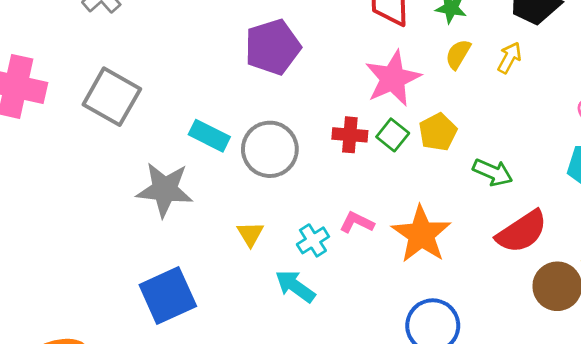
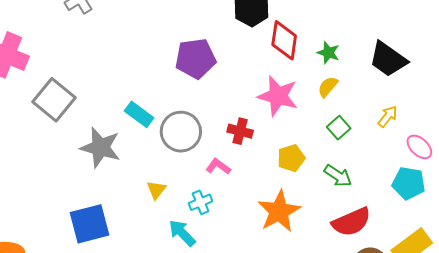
yellow arrow: (509, 58) -> (388, 116), moved
pink star: (393, 78) -> (278, 96), turned 30
gray square: (112, 97) -> (54, 100), moved
yellow pentagon: (438, 132) -> (291, 158), moved
green square: (393, 135) -> (339, 128), moved
pink L-shape: (357, 222) -> (218, 167), moved

